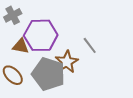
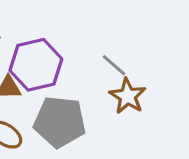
brown star: (67, 62) -> (128, 96), moved

